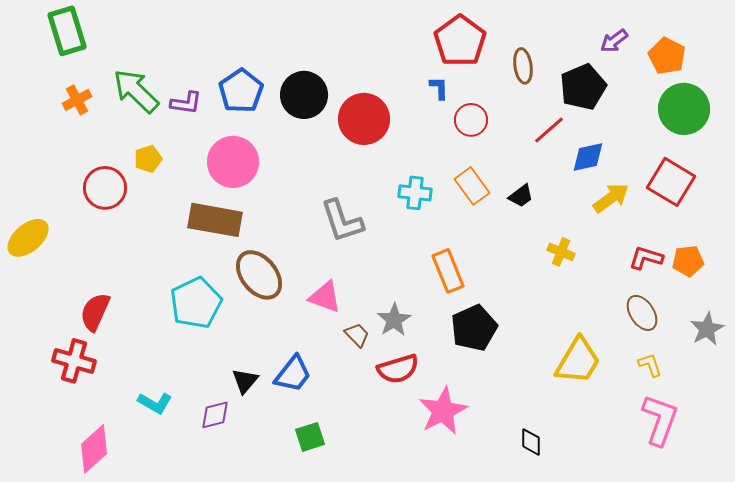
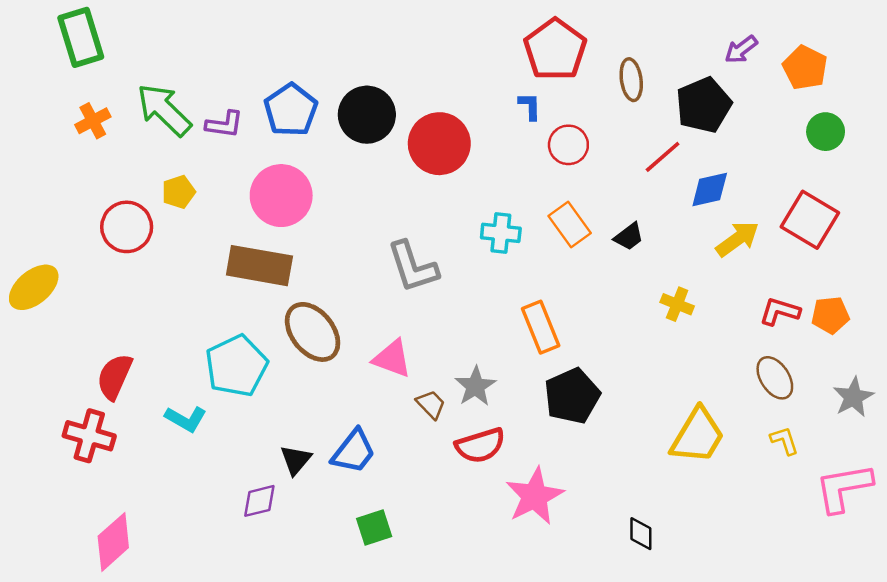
green circle: (684, 109) -> (826, 132), size x0.6
cyan L-shape: (155, 403) -> (186, 419), moved
pink L-shape: (660, 420) -> (844, 488), moved, turned -120

